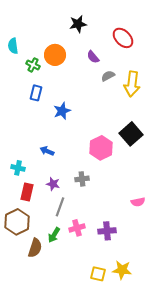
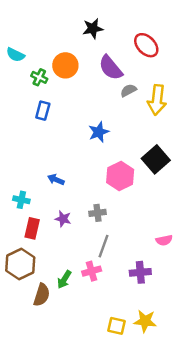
cyan semicircle: (13, 46) -> (15, 55), turned -56
purple semicircle: (93, 57) -> (111, 68), size x1.6
blue star: (62, 111) -> (99, 132), moved
gray line: (60, 207) -> (103, 246), moved
purple cross: (107, 231) -> (140, 272), moved

